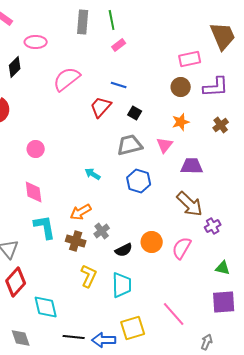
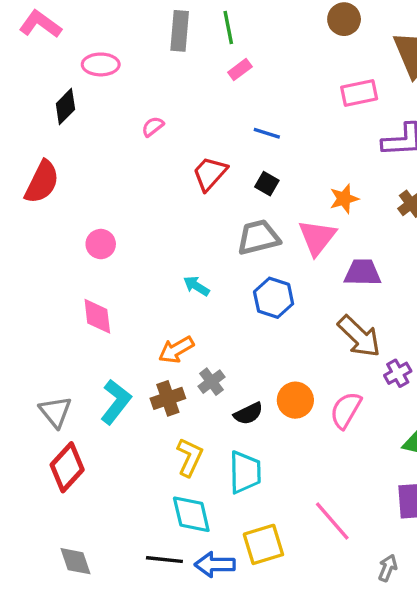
pink semicircle: (67, 79) -> (153, 127), size x0.5
blue line: (119, 85) -> (267, 133), moved
brown circle: (181, 87) -> (344, 19), moved
pink triangle: (165, 145) -> (317, 237), size x1.4
cyan L-shape: (45, 227) -> (116, 402), moved, turned 48
brown cross: (76, 241) -> (168, 398), turned -36
cyan diamond: (46, 307) -> (191, 514), moved

